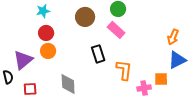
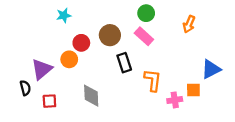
brown circle: (85, 17) -> (110, 35), moved
red circle: (46, 33) -> (81, 43), moved
orange arrow: (173, 37) -> (189, 24), moved

